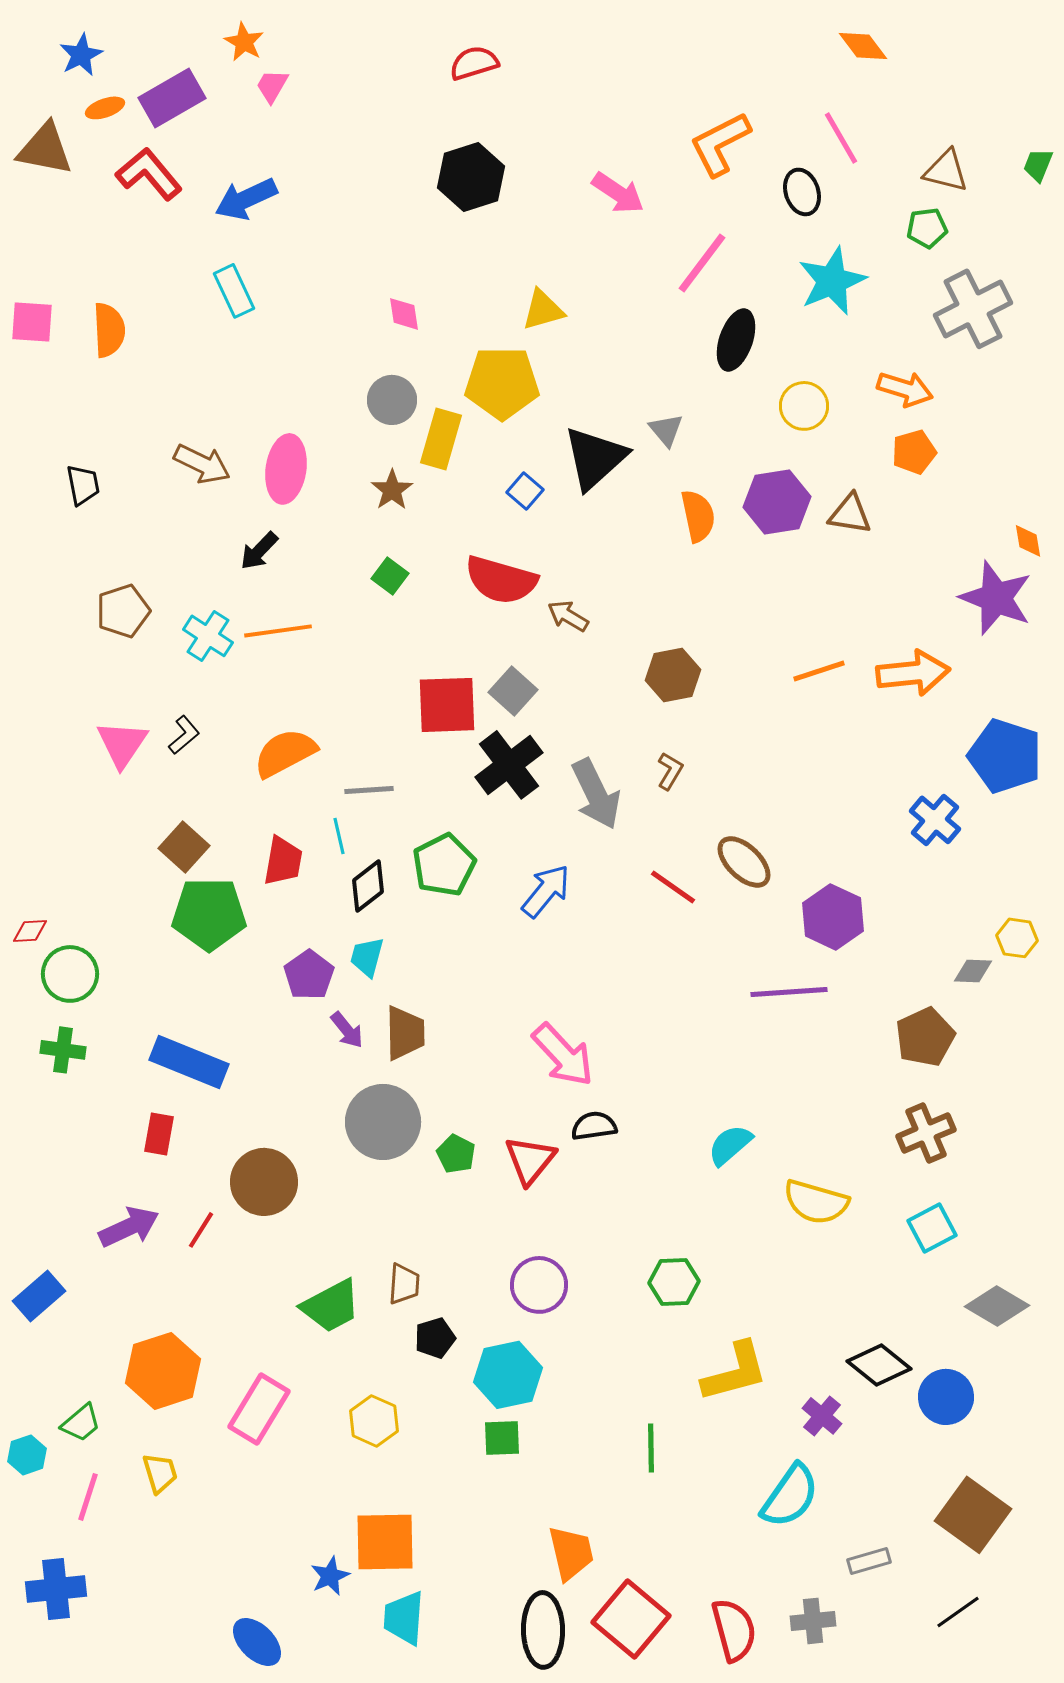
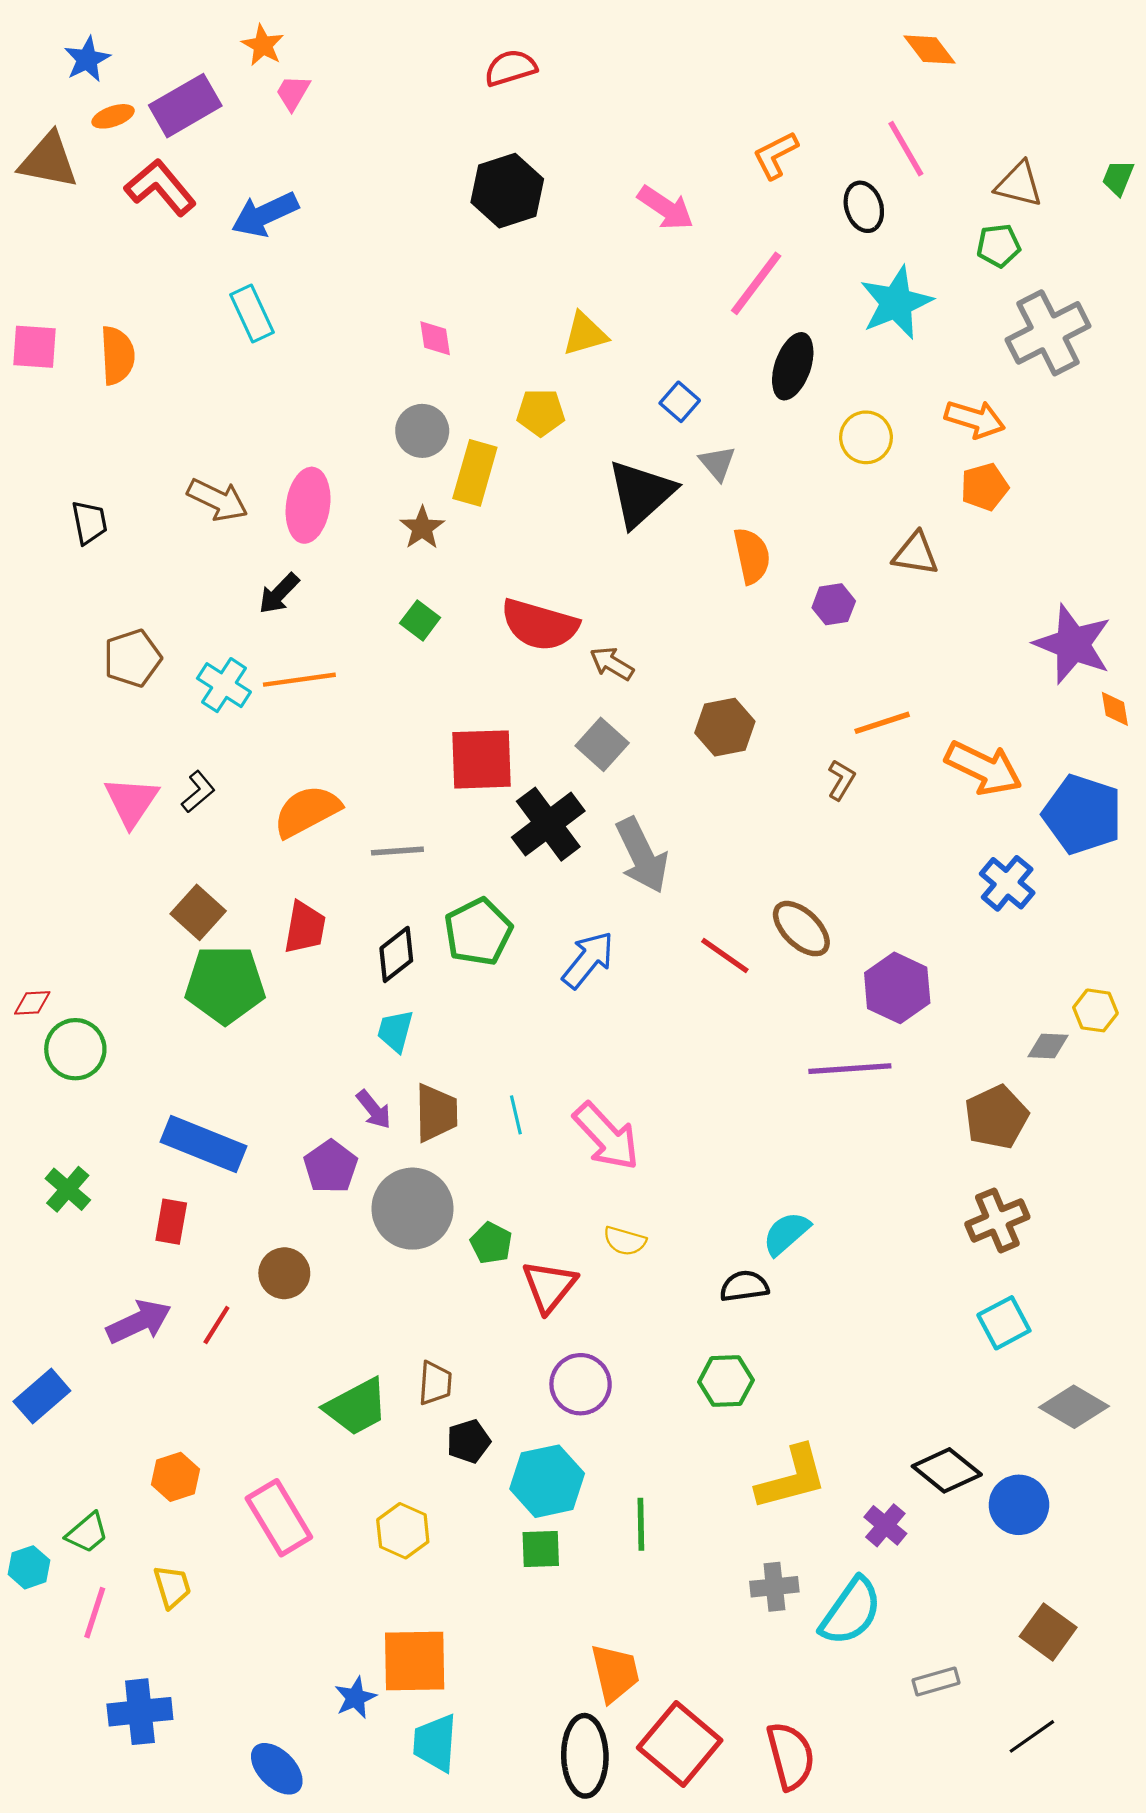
orange L-shape: (720, 144) -> (776, 155), size x0.7
yellow pentagon: (502, 383) -> (541, 413), size x0.6
blue square: (525, 491) -> (680, 402), moved
purple hexagon: (777, 502) -> (834, 604), moved, size x0.6
orange diamond: (1028, 541) -> (1115, 709), moved
orange arrow: (913, 673) -> (983, 768), moved, turned 32
gray square: (513, 691) -> (602, 744), moved
brown L-shape: (670, 771) -> (841, 780), moved
cyan line: (339, 836) -> (516, 1115), moved
purple pentagon: (309, 975) -> (331, 1167), moved
green cross: (63, 1050) -> (68, 1189), moved, turned 33
black semicircle: (594, 1126) -> (744, 1286), moved
red triangle: (530, 1160) -> (549, 1286), moved
brown circle: (264, 1182) -> (284, 1273), size x0.7
yellow semicircle: (816, 1202) -> (625, 1241), moved, size x0.6
orange hexagon: (163, 1371) -> (176, 1477), size x0.6
pink rectangle: (259, 1409) -> (279, 1518), turned -62
green line: (651, 1448) -> (641, 1524), moved
brown square: (973, 1515) -> (1048, 1632), size x0.7
blue cross: (56, 1589) -> (140, 1712), moved
gray cross: (813, 1621) -> (774, 1587), moved

